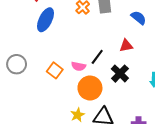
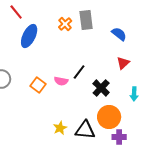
red triangle: (126, 46) -> (123, 63), moved, turned -32
orange circle: (90, 88) -> (109, 117), moved

